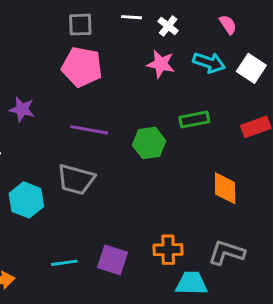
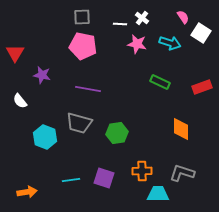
white line: (132, 17) -> (120, 24), moved
white square: (251, 68) -> (201, 33), moved
green rectangle: (194, 120) -> (160, 82), turned 36
green hexagon: (149, 143) -> (117, 133), moved

